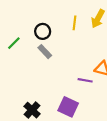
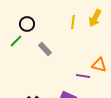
black circle: (43, 31) -> (27, 24), moved

